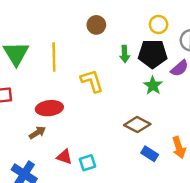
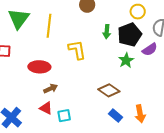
black pentagon: (153, 54) -> (130, 35), turned -30
brown arrow: (37, 133) -> (51, 89), moved

